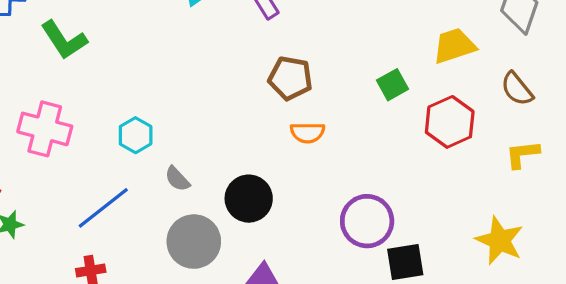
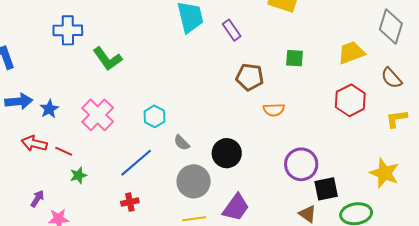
green square: (392, 85) -> (294, 58), moved, turned 36
pink cross: (45, 129) -> (98, 115), turned 32
orange semicircle: (308, 133) -> (274, 110), moved

